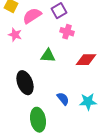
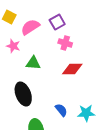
green triangle: (48, 56) -> (33, 63), moved
red diamond: (86, 60) -> (72, 69), moved

